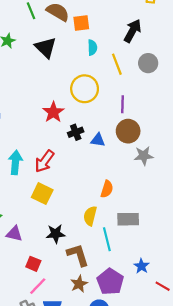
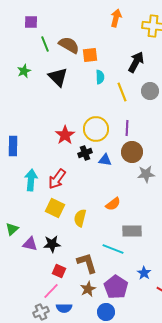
yellow circle: (85, 89) -> (96, 129), moved
orange semicircle: (107, 189) -> (113, 204), turned 35
yellow semicircle: (90, 216) -> (80, 218), moved
black star: (56, 234) -> (52, 244), moved
cyan line: (107, 239) -> (113, 249), turned -55
red square: (33, 264) -> (59, 271), moved

